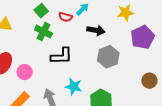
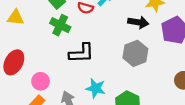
black arrow: (96, 30) -> (138, 22), moved
pink circle: (25, 72) -> (41, 81), moved

